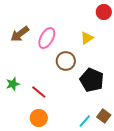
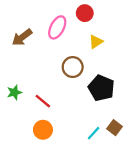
red circle: (104, 12) -> (85, 13), moved
pink ellipse: (47, 38) -> (57, 27), moved

